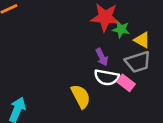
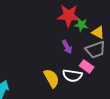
white semicircle: (107, 77) -> (72, 76), moved

